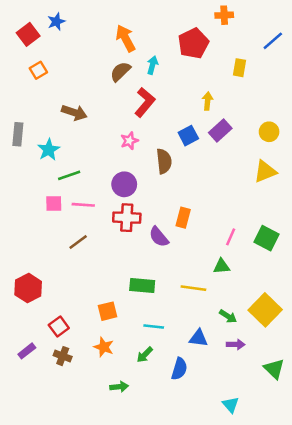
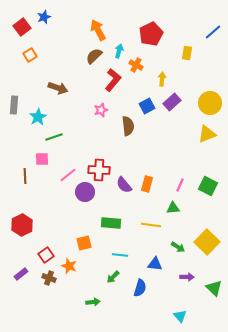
orange cross: (224, 15) -> (136, 65), moved, turned 32
yellow circle: (269, 132) -> (210, 103), size x1.5
purple circle: (124, 184) -> (85, 192), moved
pink line: (83, 205) -> (68, 175), moved, turned -42
orange rectangle: (183, 218) -> (147, 184), moved
brown line: (78, 242) -> (25, 176), moved, turned -56
purple arrow: (236, 344) -> (187, 277), moved
orange star: (104, 347) -> (69, 266), moved

